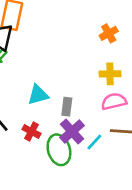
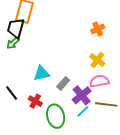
yellow cross: (110, 74) -> (97, 60), turned 35
gray rectangle: (67, 107) -> (63, 83), turned 32
purple cross: (72, 131) -> (82, 95), moved

